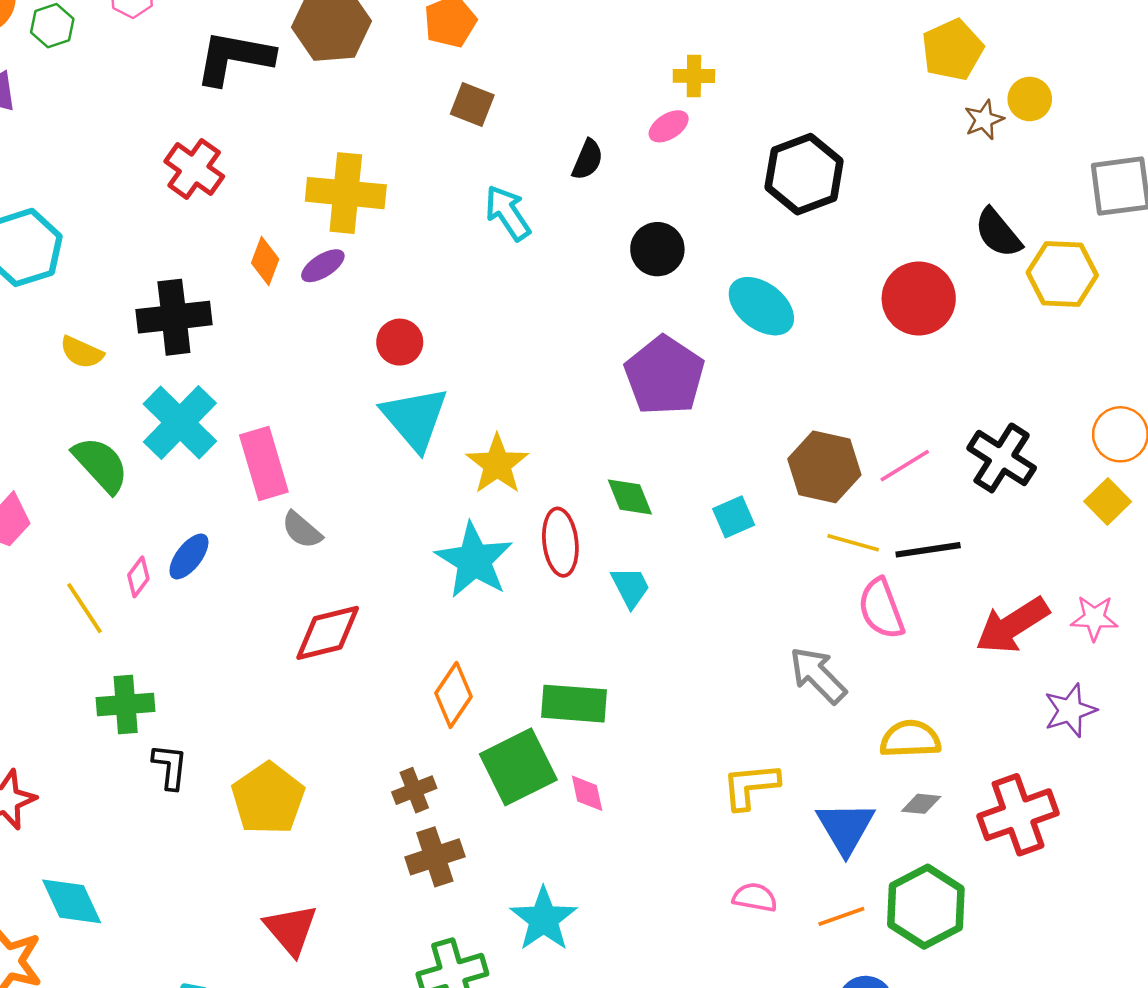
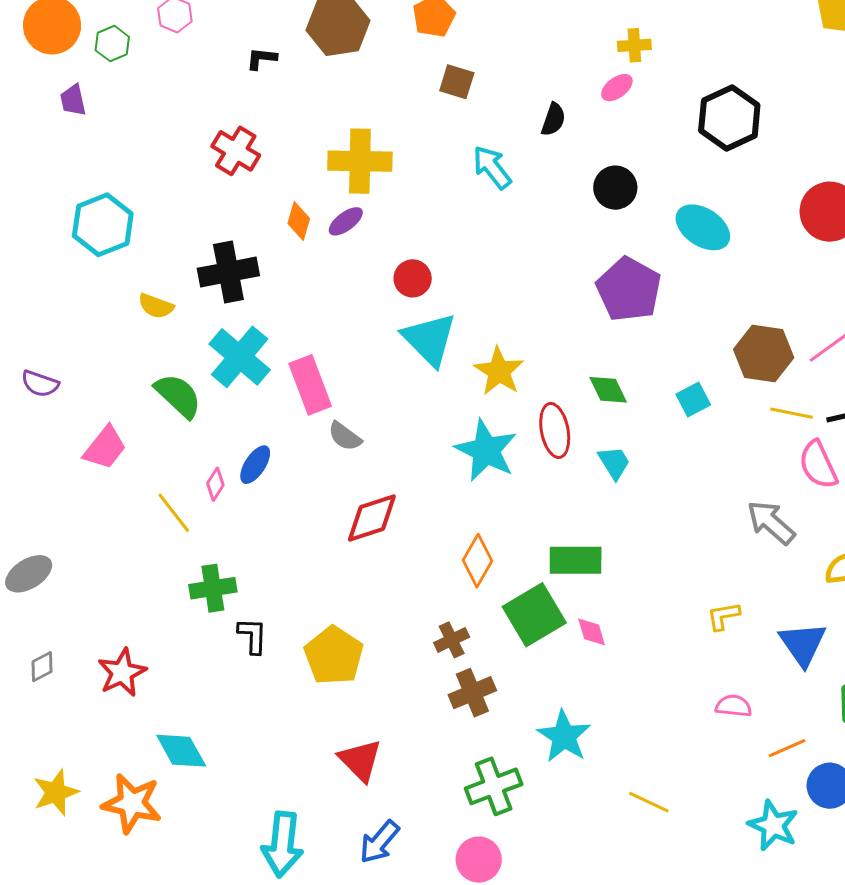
black L-shape: (234, 58) -> (261, 59), size x0.5
yellow L-shape: (751, 786) -> (723, 616), size x0.7
orange line: (841, 916) -> (787, 748), moved

